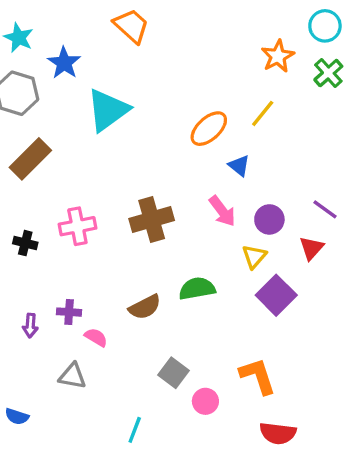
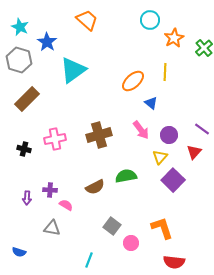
cyan circle: (325, 26) -> (150, 20), moved
yellow line: (263, 113) -> (165, 72), turned -36

